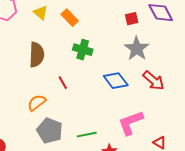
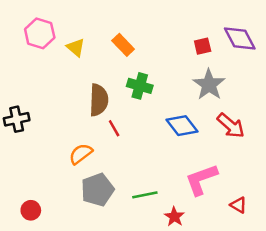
yellow triangle: (41, 13) -> (76, 47), moved
brown semicircle: (37, 55) -> (99, 100), moved
gray pentagon: (50, 131) -> (97, 190), turned 30

